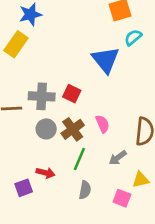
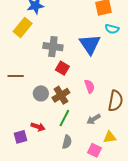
cyan semicircle: (133, 37) -> (112, 29), turned -128
gray cross: (42, 96) -> (53, 47), moved
pink semicircle: (102, 124) -> (89, 86), moved

